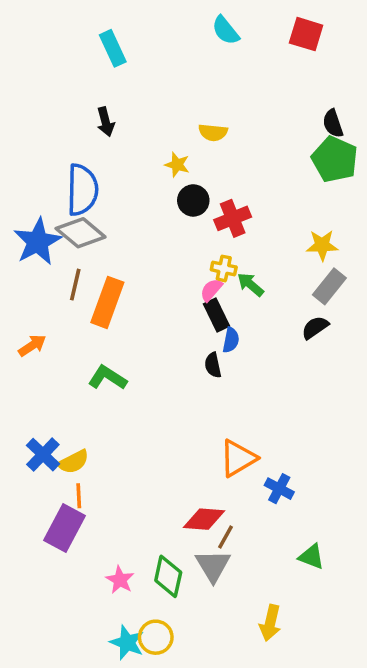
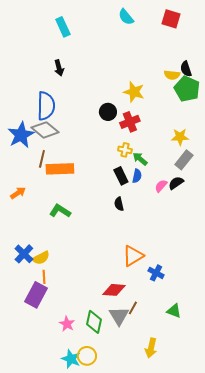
yellow semicircle: (213, 132) -> (172, 75), moved
yellow star: (177, 165) -> (134, 92), moved, size x1.5
pink semicircle: (211, 290) -> (161, 186), moved
orange rectangle: (107, 302) -> (60, 169), turned 68
blue semicircle: (231, 340) -> (137, 176), moved
brown line: (226, 537) -> (133, 308), moved

